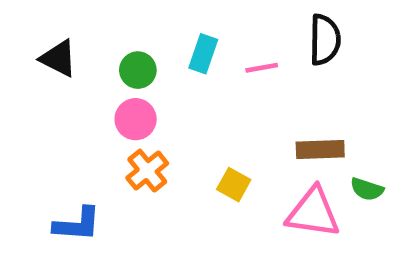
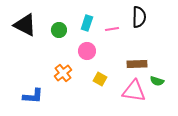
black triangle: (58, 58) -> (25, 25), size x1.4
pink circle: (136, 119) -> (87, 51), moved

